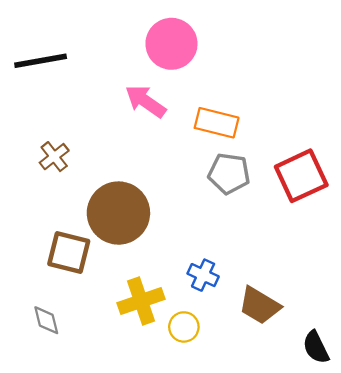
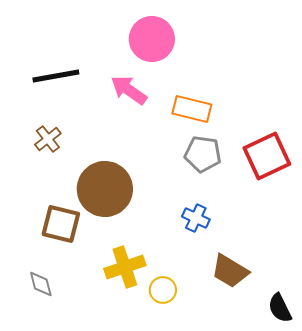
black line: (41, 61) -> (56, 76), moved
blue cross: (203, 275) -> (196, 218), moved

